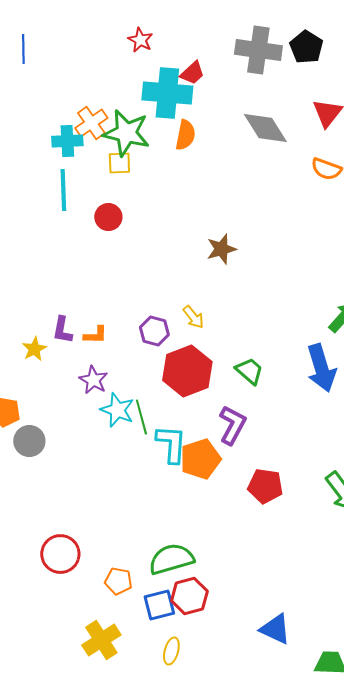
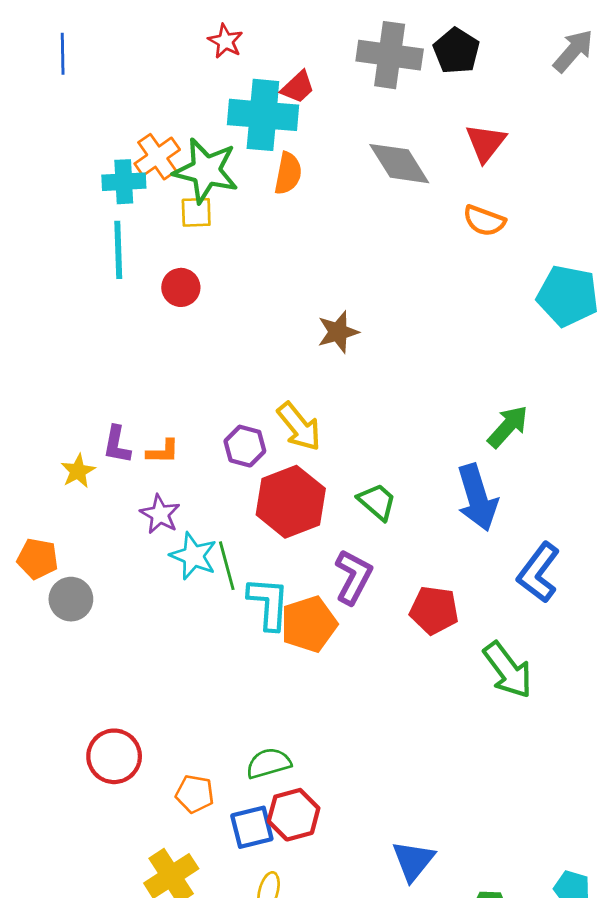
yellow arrow: (193, 317) -> (299, 427), size x1.5
red pentagon: (265, 486) -> (434, 610), moved
green semicircle: (171, 559) -> (269, 763), size x0.7
blue triangle: (275, 629) -> (413, 861), turned 44

